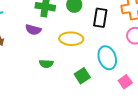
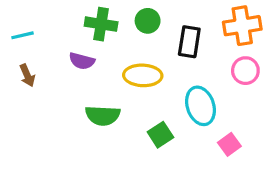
green semicircle: (46, 64) -> (103, 115), size x1.5

